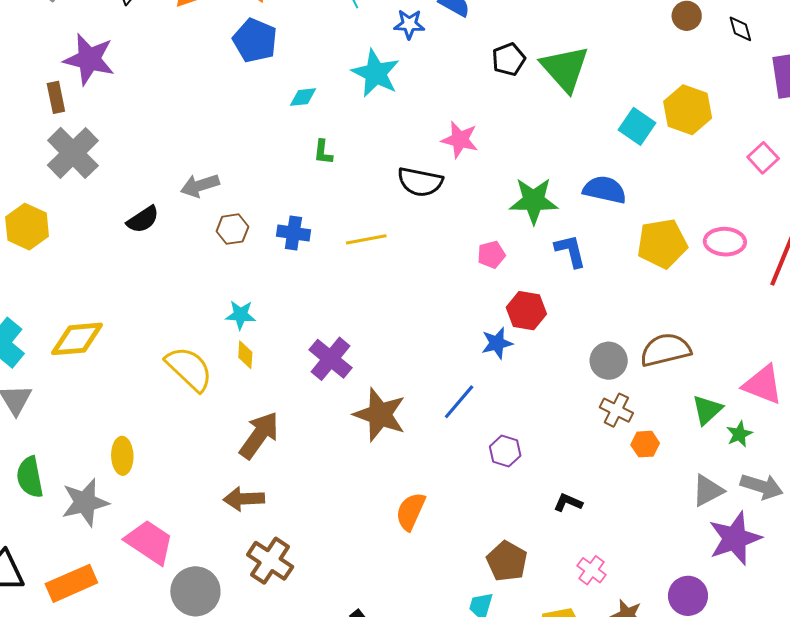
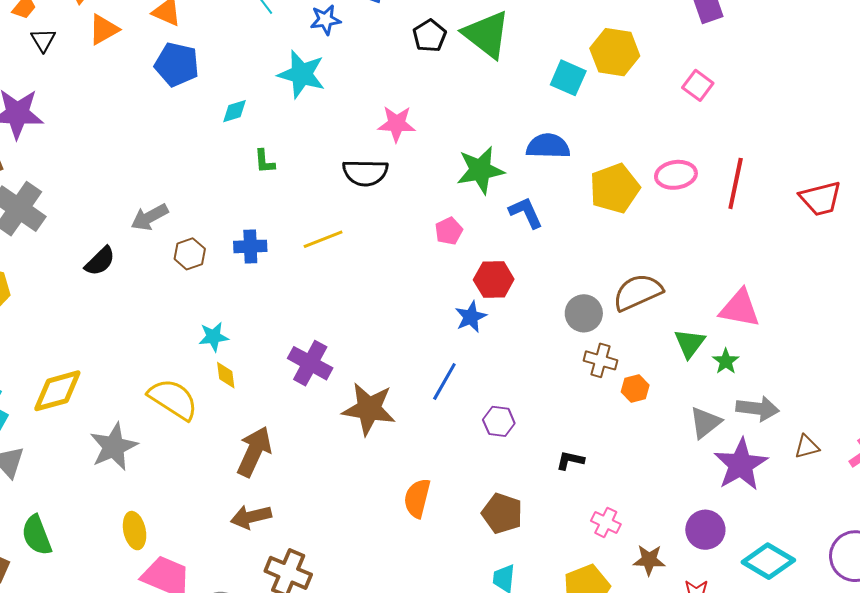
yellow ellipse: (122, 456) -> (135, 531), moved
gray star: (85, 502) -> (114, 447), moved
brown pentagon: (507, 561) -> (502, 513), moved

